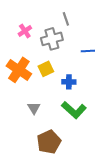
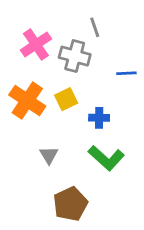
pink cross: (25, 31) -> (36, 45), size x1.5
gray cross: (52, 39) -> (75, 56), turned 30

